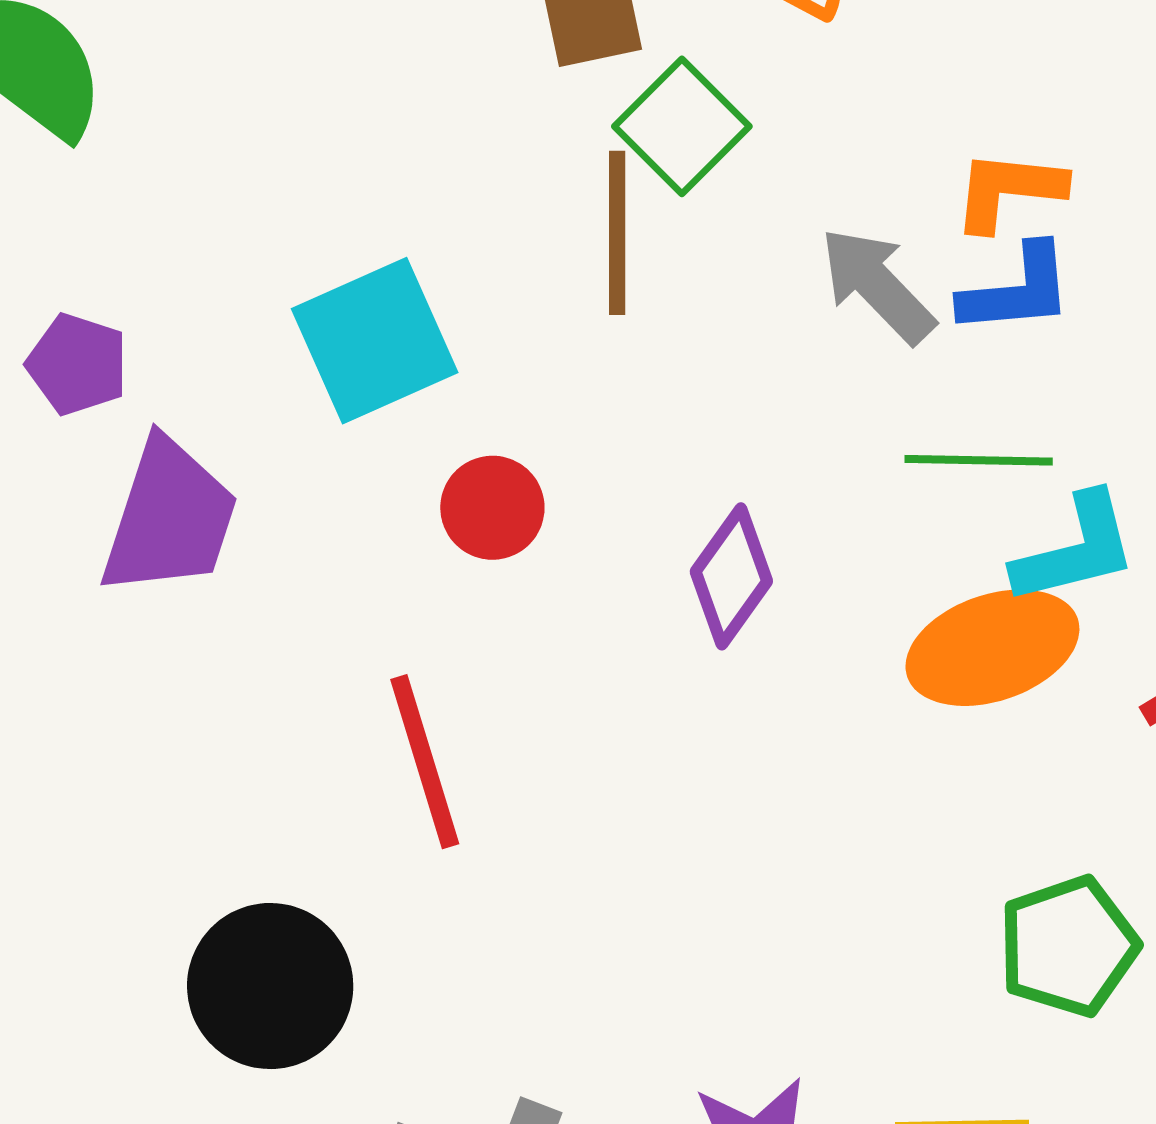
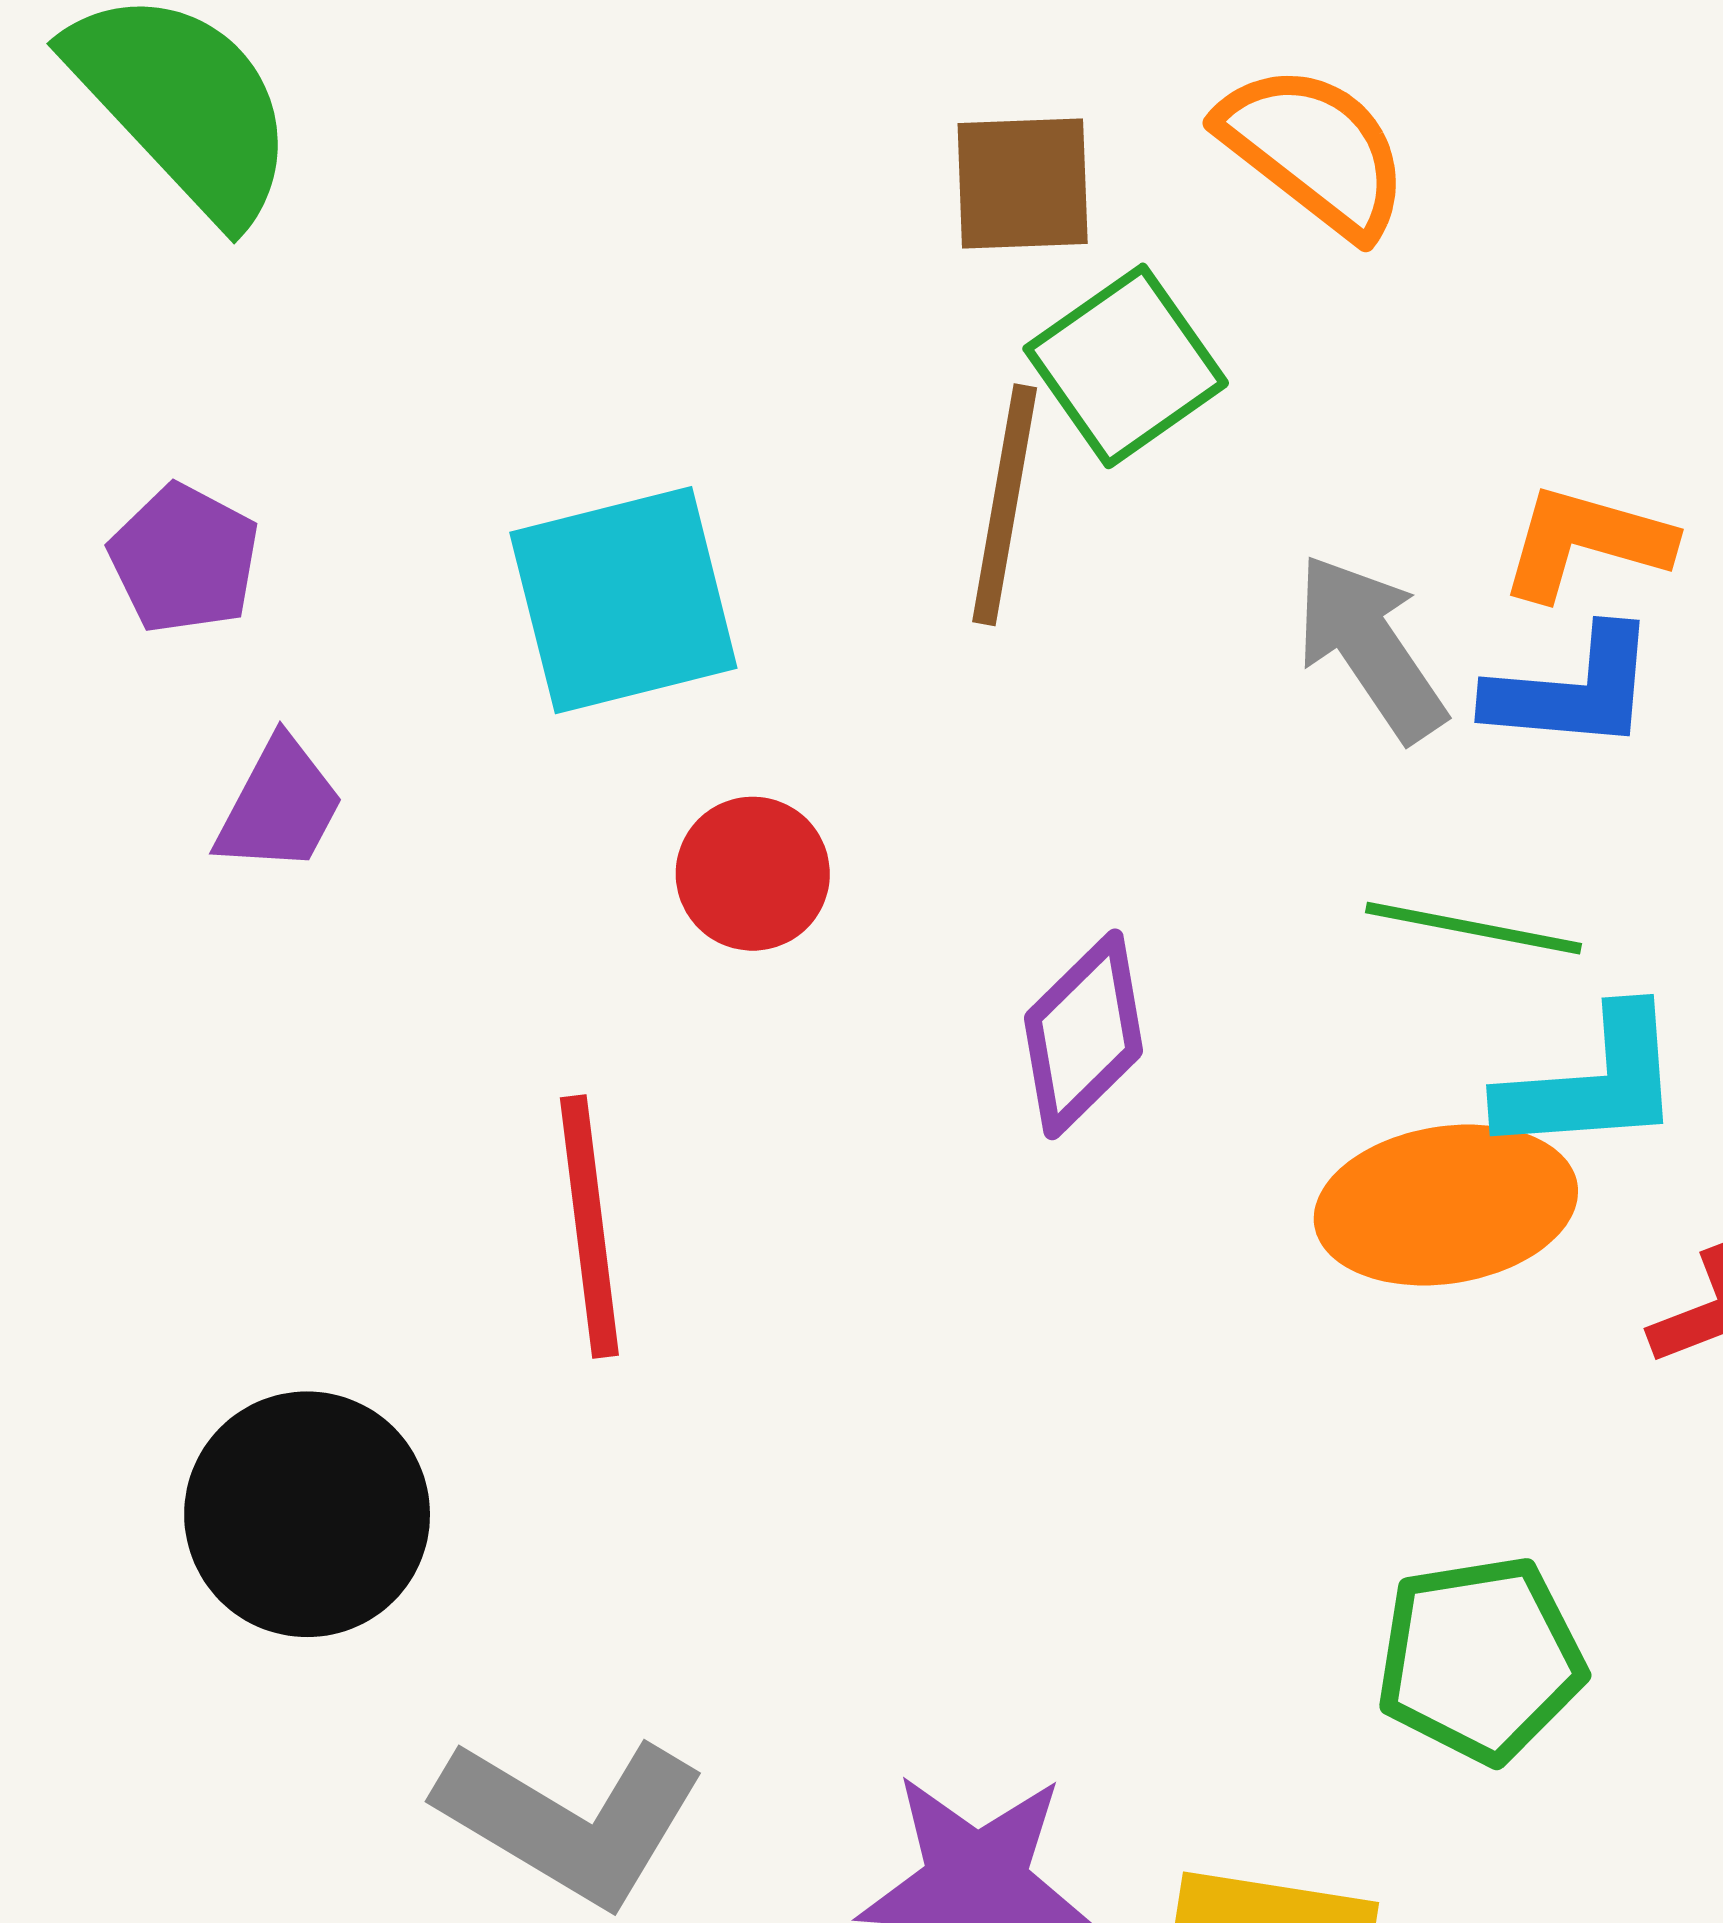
purple trapezoid: (170, 518) -> (280, 806), size x0.6

